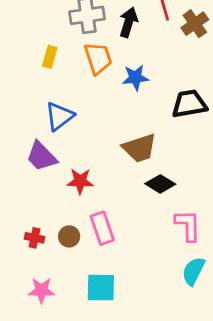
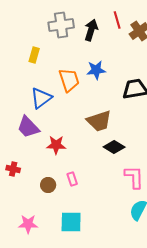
orange trapezoid: (98, 58) -> (69, 80), moved
pink rectangle: (102, 228) -> (72, 179), size x0.6
red cross: (35, 238) -> (13, 169), moved

